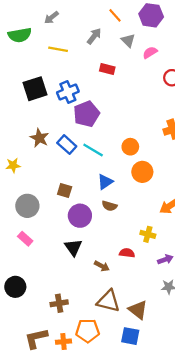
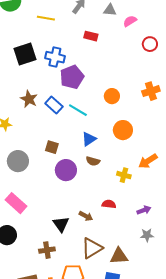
gray triangle: (128, 41) -> (110, 10), turned -40
blue cross: (68, 92) -> (55, 57), turned 36
orange circle: (130, 147) -> (112, 96), moved
yellow cross: (148, 234) -> (124, 175), moved
pink rectangle: (25, 239) -> (16, 203), moved, size x1.5
black triangle: (73, 247) -> (61, 224), moved
brown triangle: (108, 301) -> (92, 248), turned -45
brown triangle: (138, 310) -> (119, 256), turned -42

